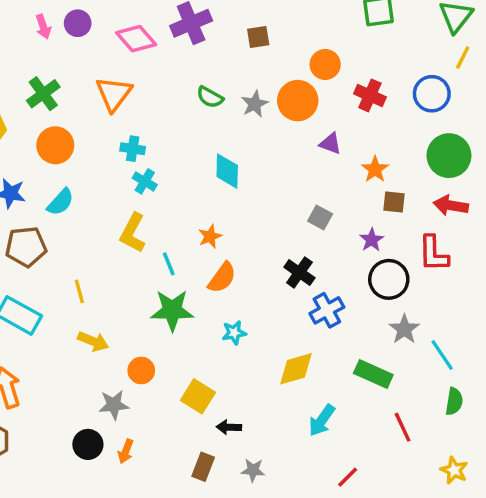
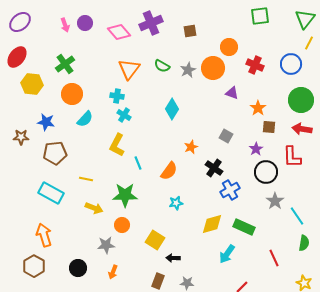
orange triangle: (114, 94) -> (129, 69), moved
cyan diamond: (227, 171) -> (172, 109), turned 30
cyan semicircle: (60, 202) -> (85, 119), moved
orange star: (210, 236) -> (191, 147), moved
yellow line: (79, 291) -> (86, 179), turned -64
green star: (172, 310) -> (125, 195), moved
green rectangle: (373, 374) -> (244, 227), moved
black circle: (88, 444) -> (78, 268), moved

